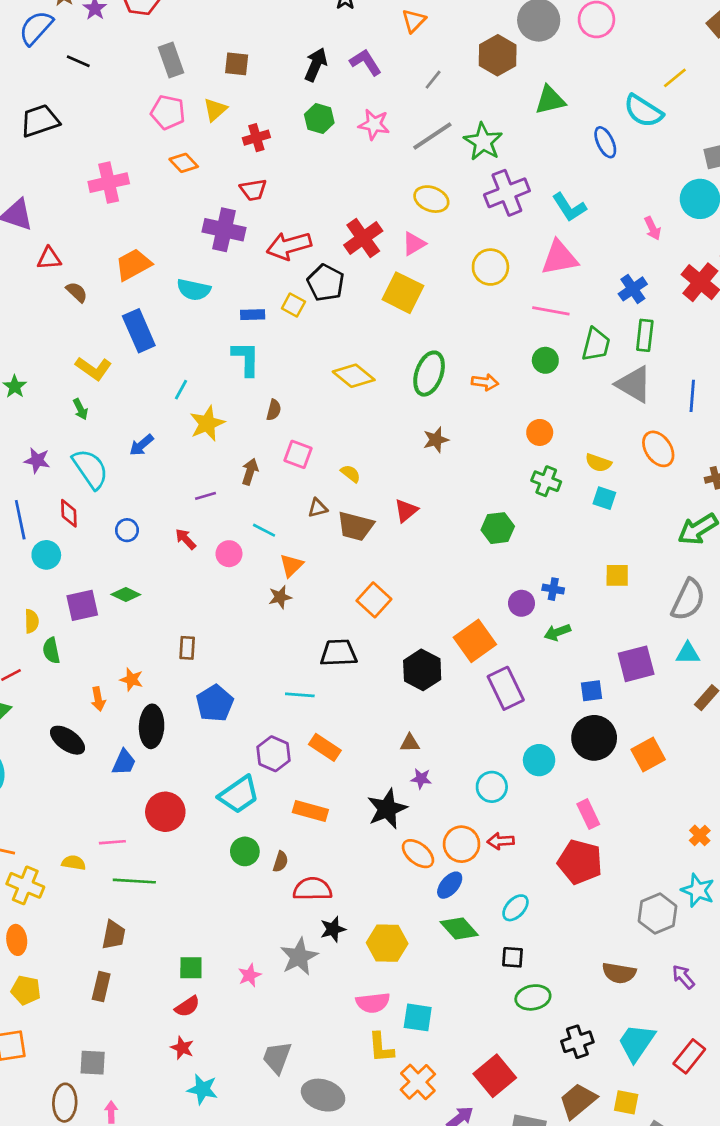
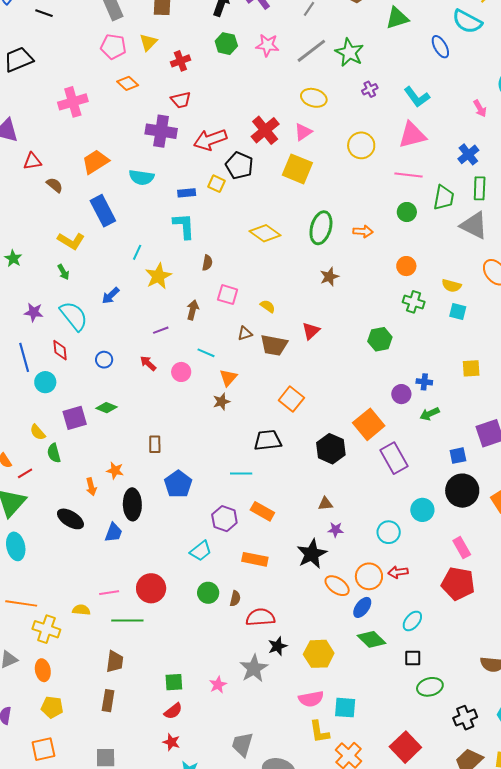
purple cross: (507, 193) -> (370, 89), size x0.5
yellow semicircle: (32, 621) -> (38, 432), turned 144
cyan trapezoid: (239, 795) -> (201, 551), size x0.7
red circle: (165, 812) -> (151, 588), moved

